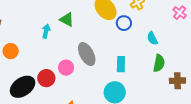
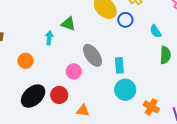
orange circle: (11, 51) -> (26, 61), moved
cyan rectangle: (121, 64) -> (119, 65), moved
red circle: (46, 78) -> (59, 95), moved

